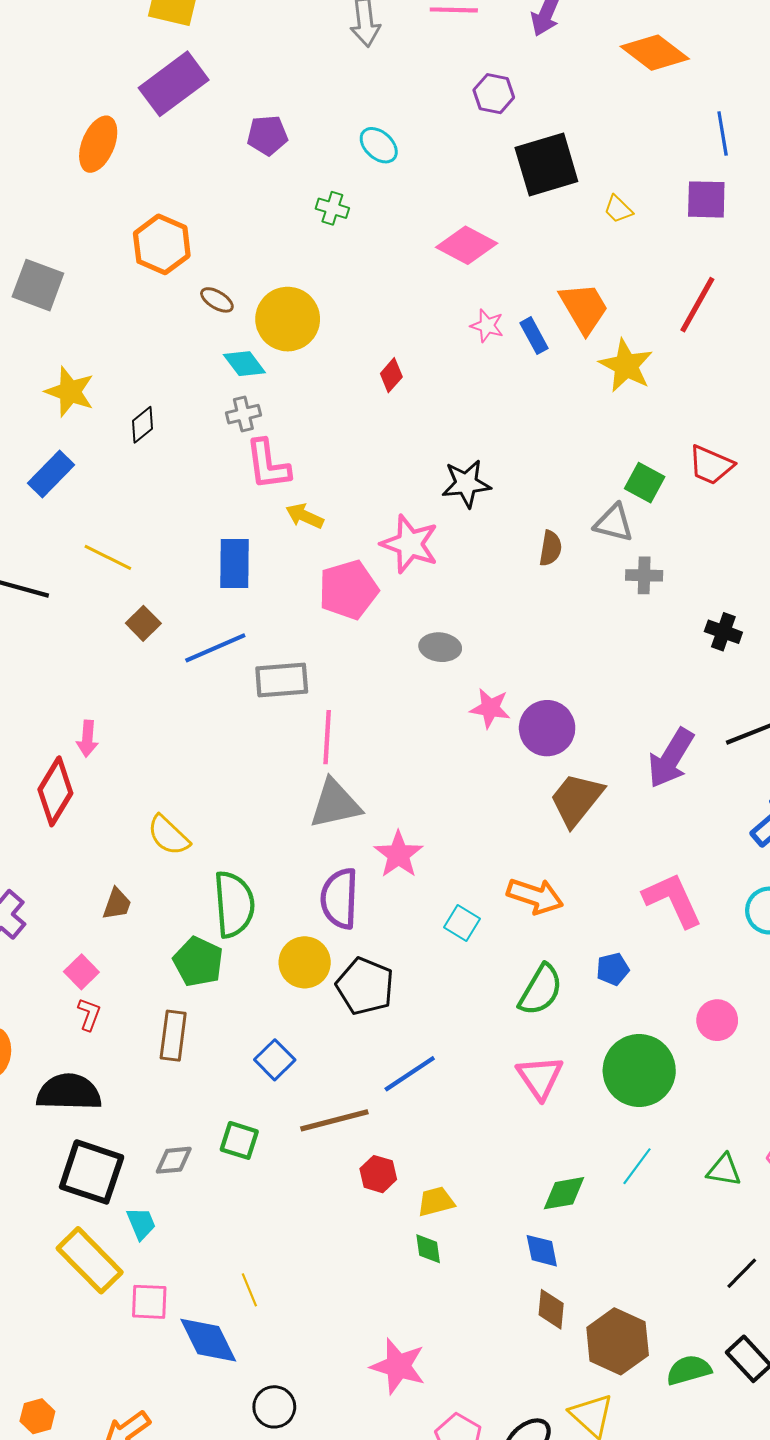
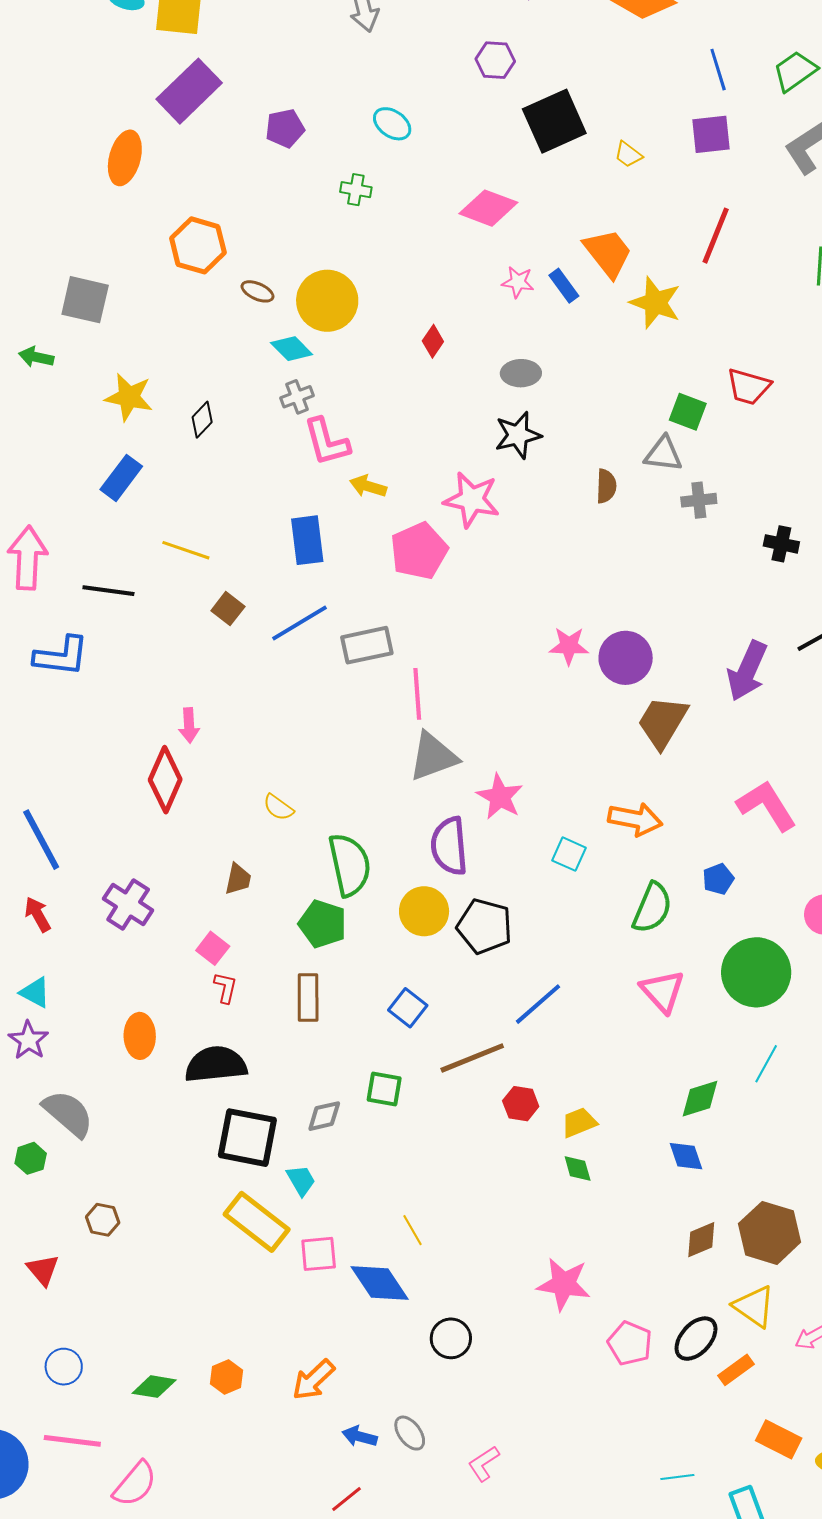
gray ellipse: (440, 647) -> (521, 373), moved
yellow semicircle: (168, 835) -> (278, 807), size x0.7
brown diamond: (551, 1309) -> (701, 1240), moved, turned 69

